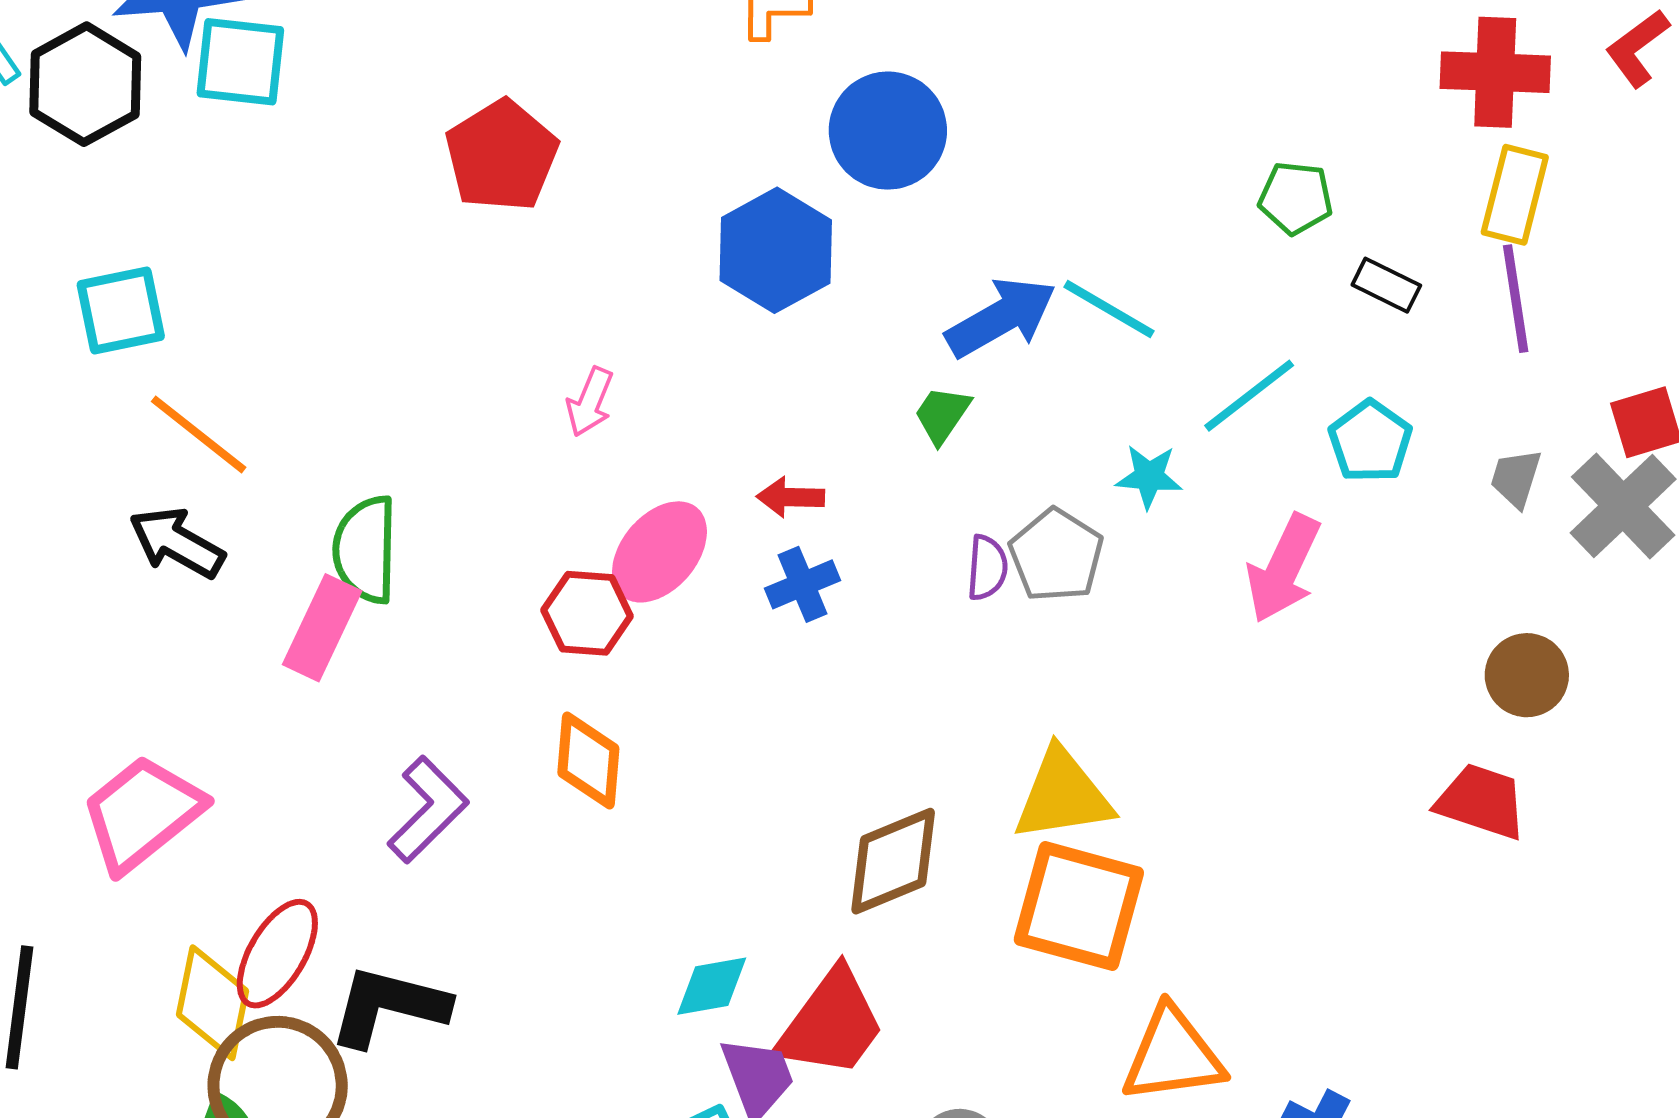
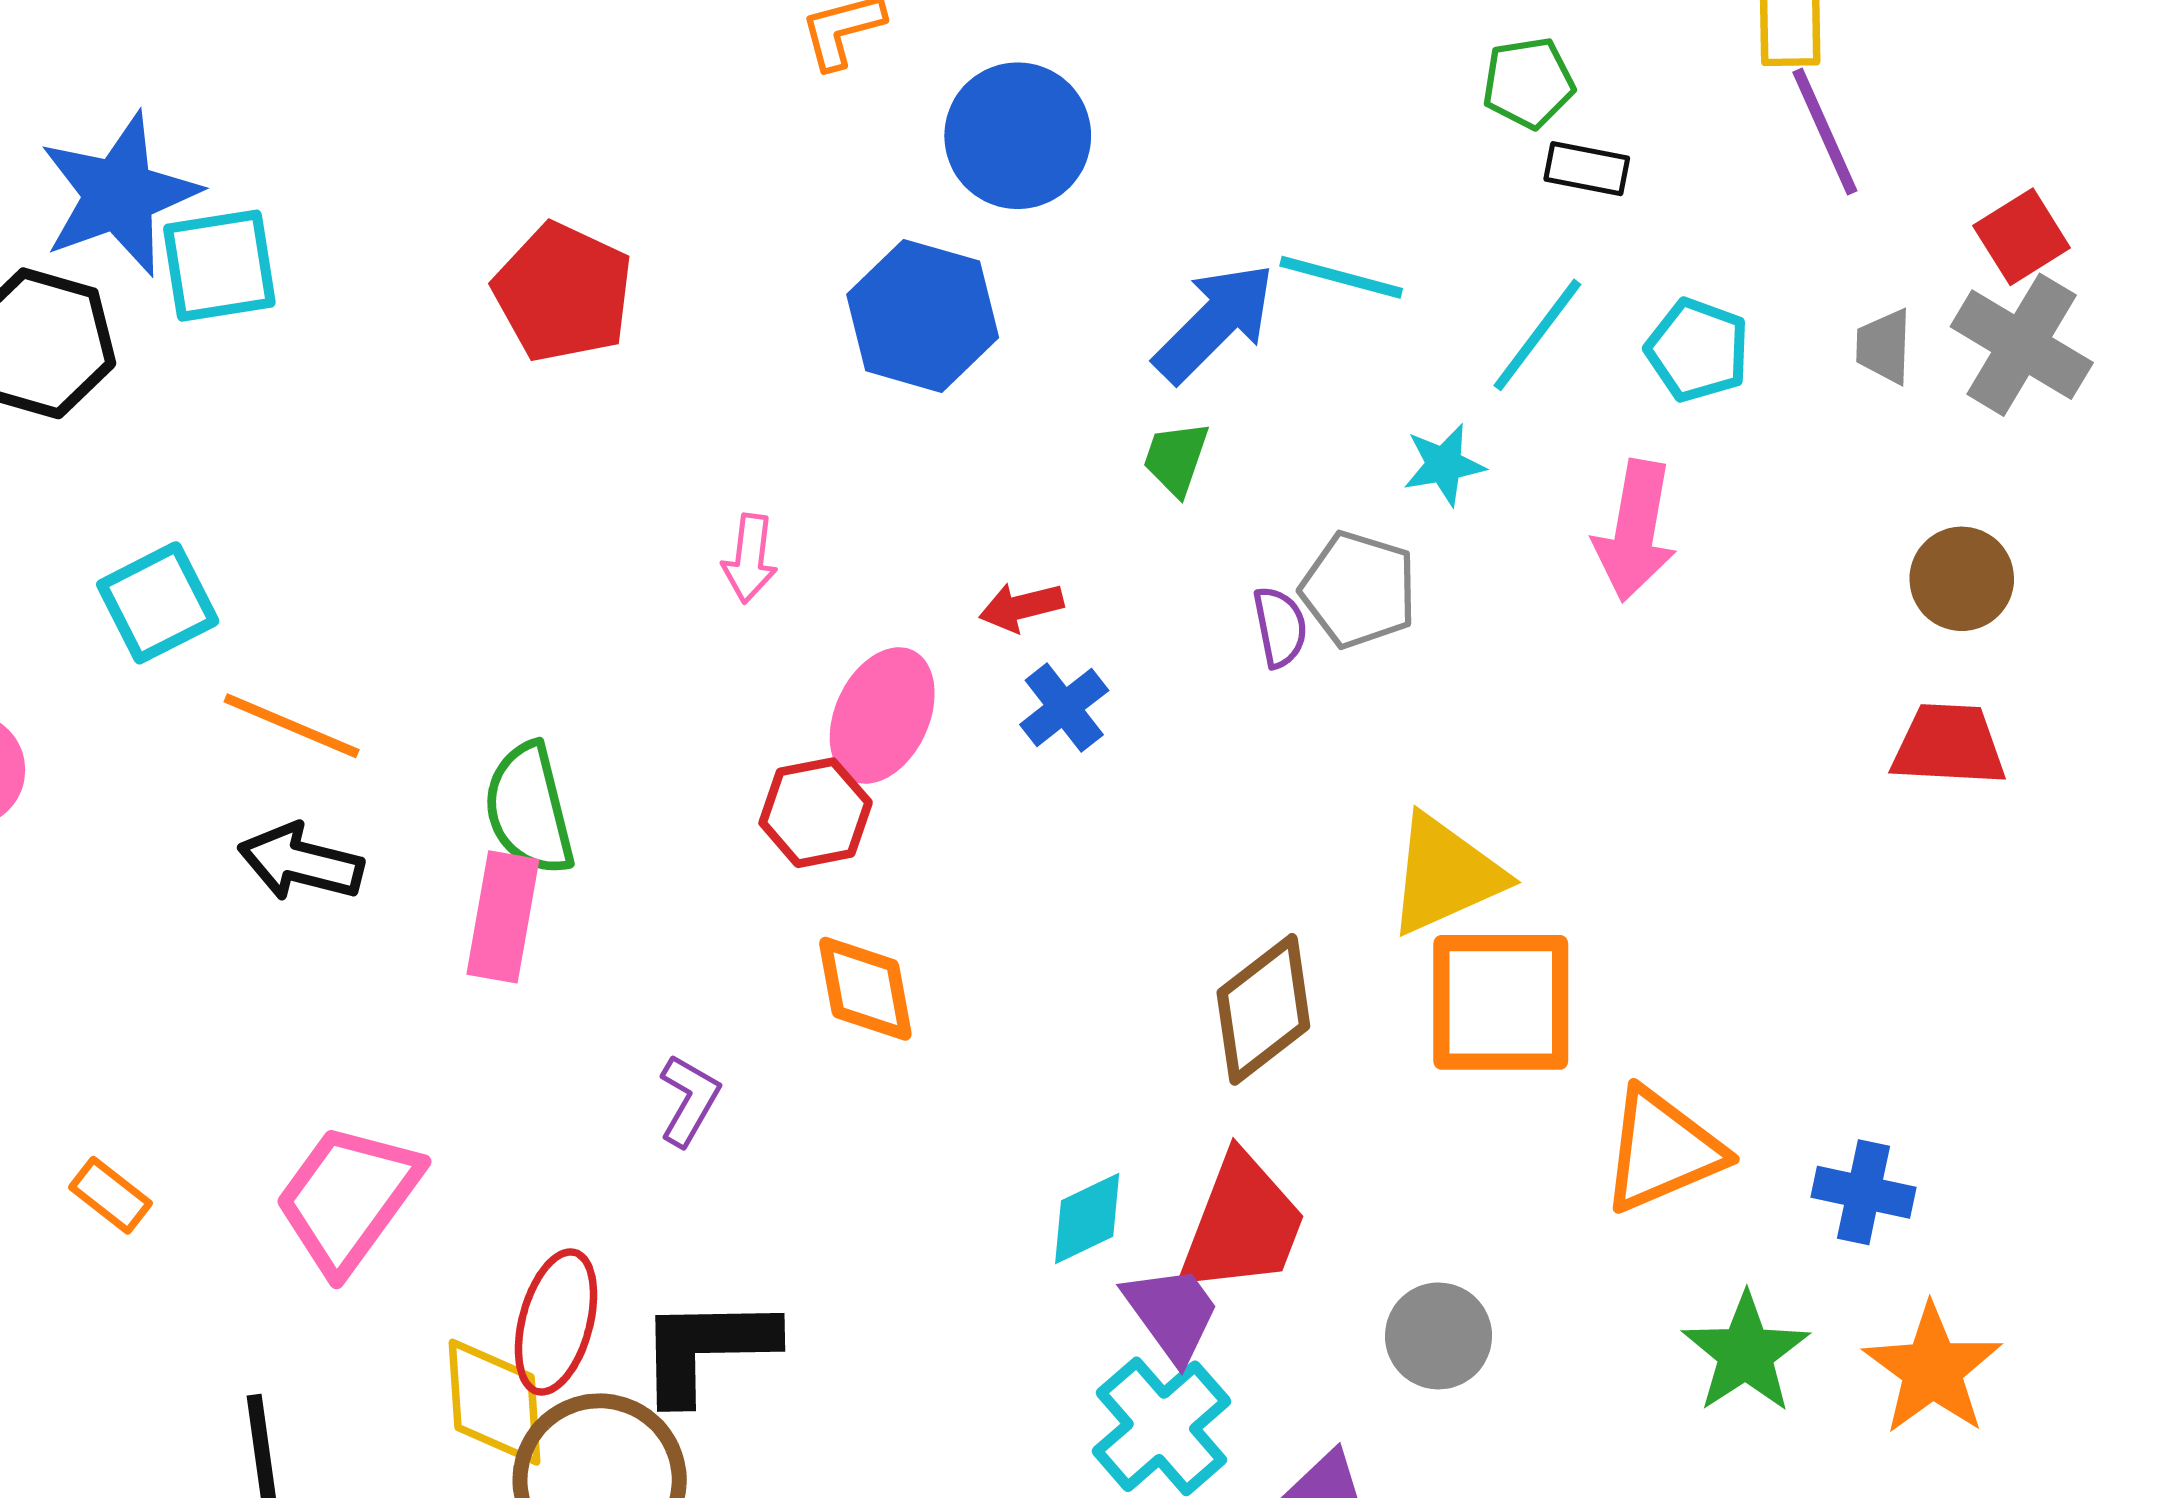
black rectangle: (1386, 285) -> (1587, 169), moved
purple L-shape: (428, 810) -> (689, 1100), size x0.7

